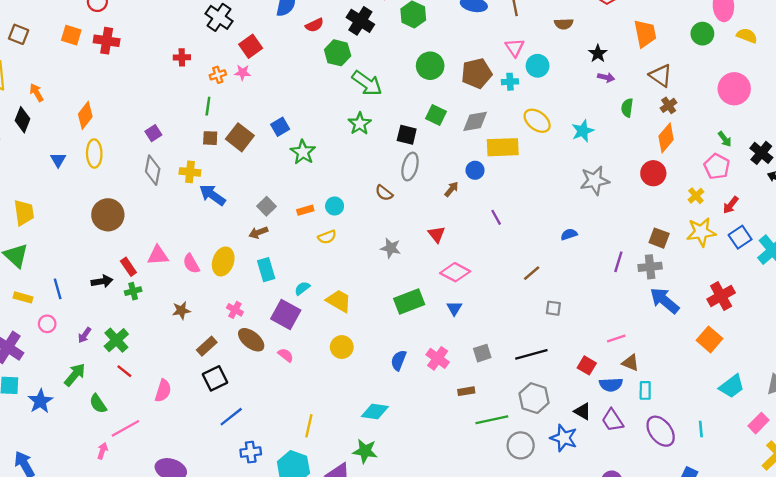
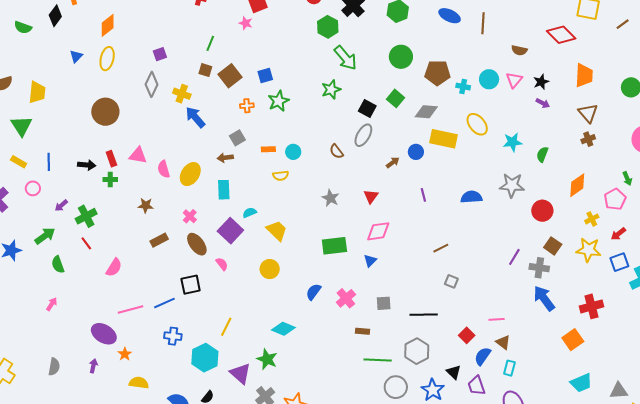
pink triangle: (515, 48) -> (514, 80), moved
orange cross: (218, 75) -> (247, 106), moved
green semicircle: (627, 108) -> (542, 154), moved
orange diamond: (666, 138) -> (577, 185), moved
red circle: (653, 173) -> (542, 211), moved
blue semicircle: (569, 234) -> (471, 197), moved, size x1.5
pink diamond: (455, 272) -> (378, 231), turned -50
black square: (215, 378) -> (191, 285), moved
blue semicircle: (611, 385) -> (483, 356), turned 114
pink line: (125, 428) -> (131, 309), moved

